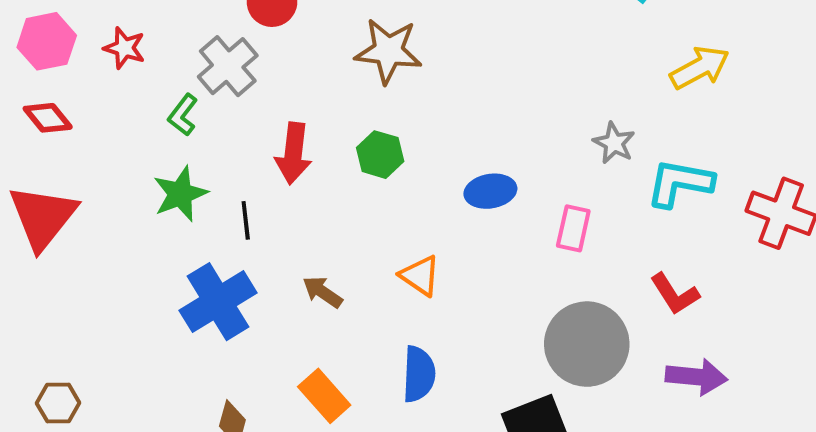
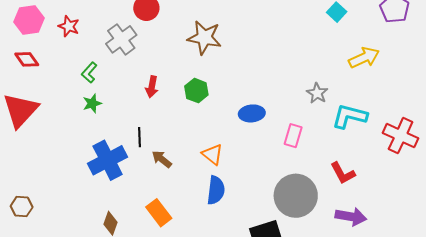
green L-shape: (183, 115) -> (89, 73), moved
red arrow: (293, 153) -> (152, 87), size x0.7
green star: (180, 194) -> (92, 103), size x0.7
black line: (246, 220) -> (140, 137), moved
blue semicircle: (419, 374) -> (216, 190), moved

